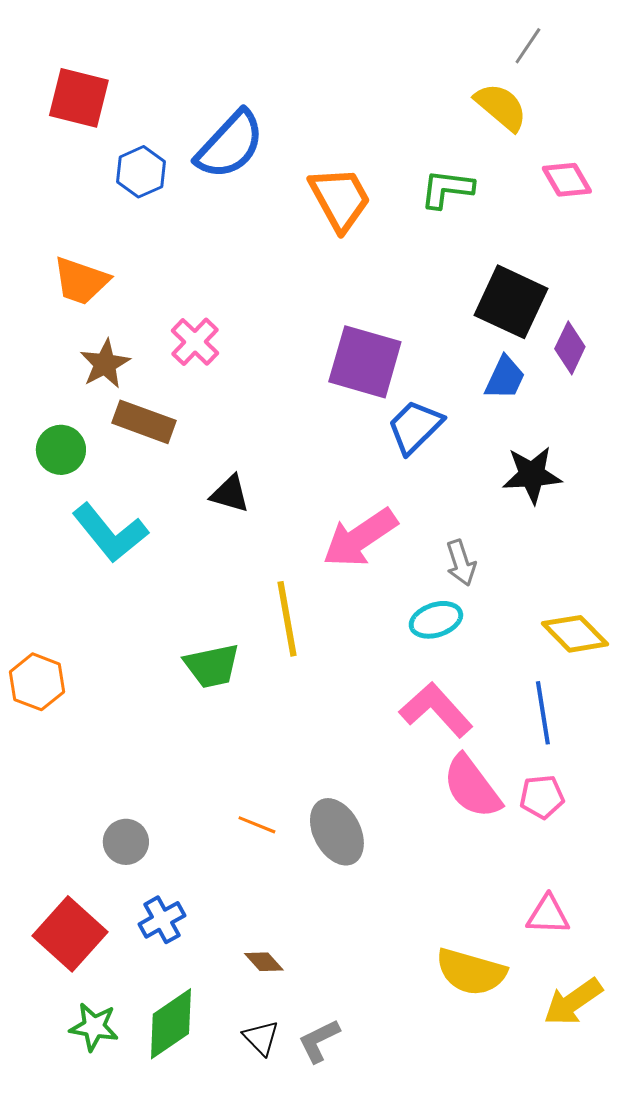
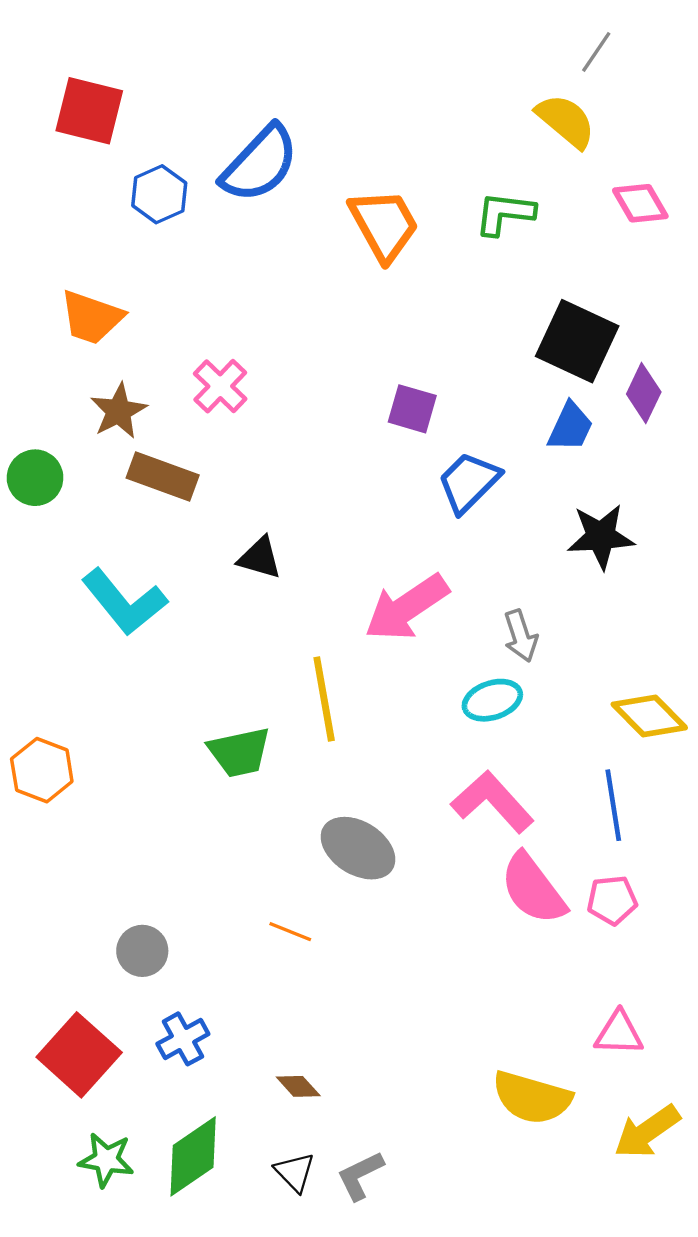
purple square: (365, 362) -> (412, 409), size x0.6
green circle: (61, 450) -> (35, 478), moved
gray ellipse: (337, 832) -> (358, 848), moved, turned -30

